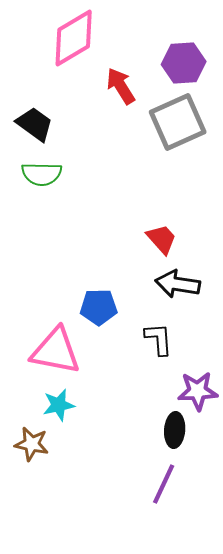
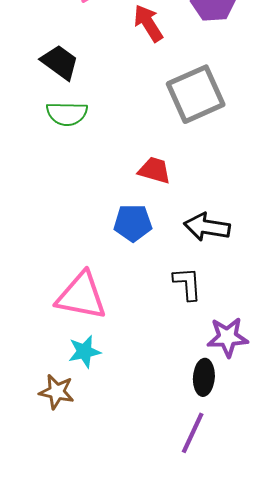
gray square: (178, 122) -> (196, 94), moved
red trapezoid: (162, 239) -> (154, 170), moved, turned -32
blue pentagon: (99, 307) -> (133, 223), moved

